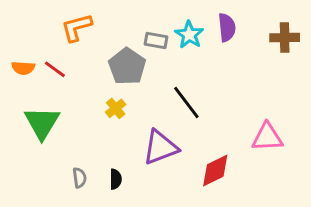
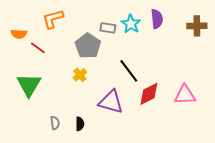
orange semicircle: (23, 68) -> (19, 34), moved
purple triangle: (160, 147) -> (111, 102), turned 36
red diamond: (215, 170) -> (149, 94), moved

